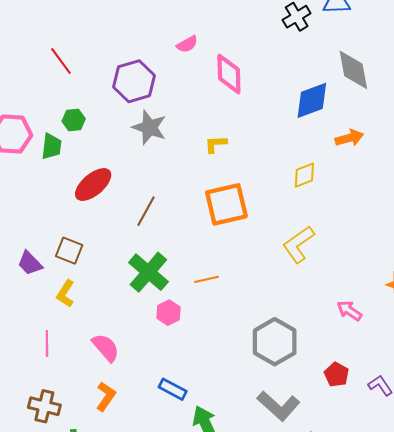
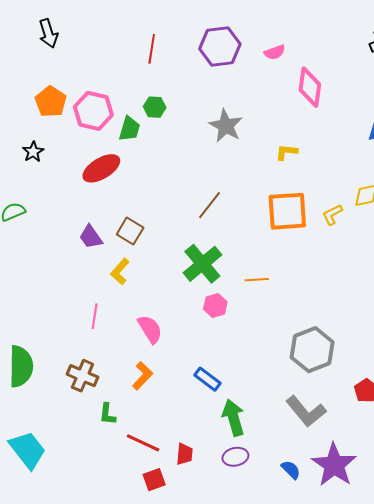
red line: (61, 61) -> (152, 49), turned 36
purple hexagon: (134, 81) -> (220, 46), moved
red ellipse: (93, 184) -> (101, 168), moved
yellow L-shape: (298, 244) -> (332, 215), moved, size x0.6

